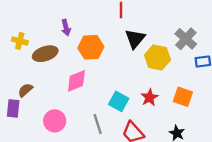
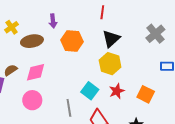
gray cross: (186, 39) -> (155, 34), moved
yellow cross: (20, 41) -> (12, 27), turned 32
yellow hexagon: (157, 57) -> (110, 64), moved
pink diamond: (76, 81) -> (36, 72), moved

